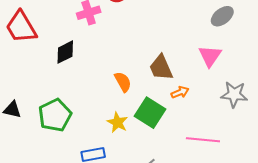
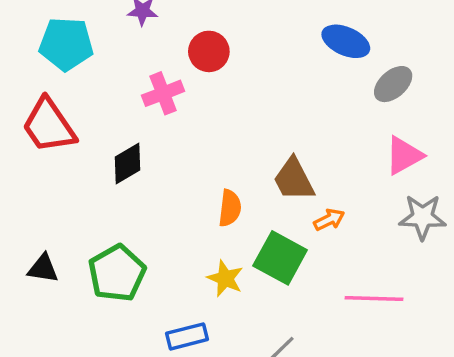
pink triangle: (210, 56) -> (404, 155), moved, turned 30
orange semicircle: (123, 82) -> (230, 208), turned 40

